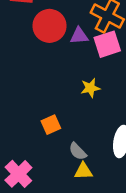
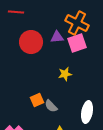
red circle: (49, 26) -> (31, 42), moved
gray semicircle: (78, 151) -> (51, 106), moved

